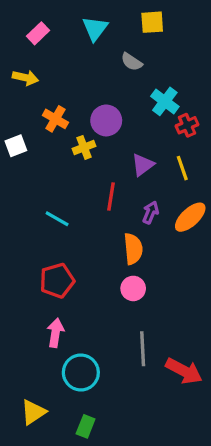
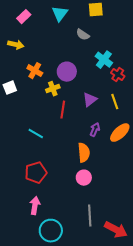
red cross: (187, 125) -> (118, 75), turned -32
red line: (111, 197) -> (63, 110), moved

